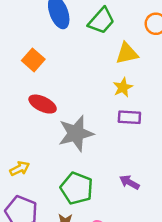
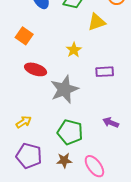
yellow star: (123, 87) -> (74, 50), moved

